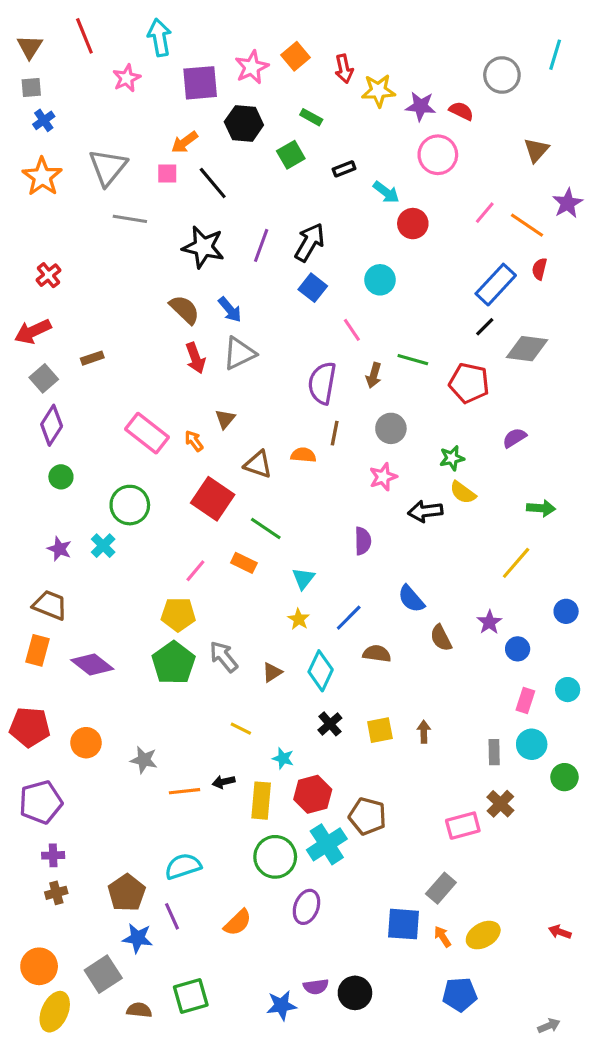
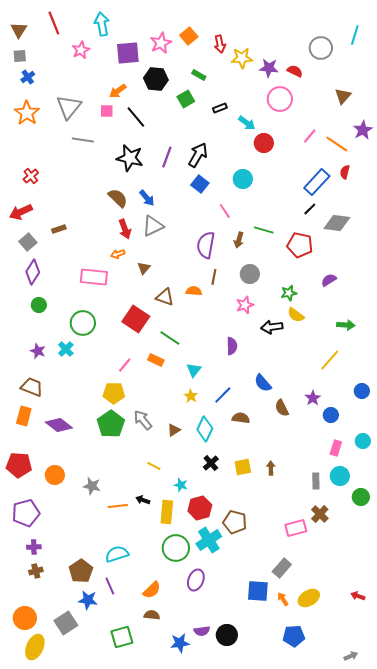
pink rectangle: (147, 433) -> (94, 277), turned -32
orange arrow: (194, 441) -> (118, 254), moved, turned -72
black arrow: (224, 782) -> (143, 500), turned 32
brown semicircle: (139, 1010) -> (152, 615), moved

